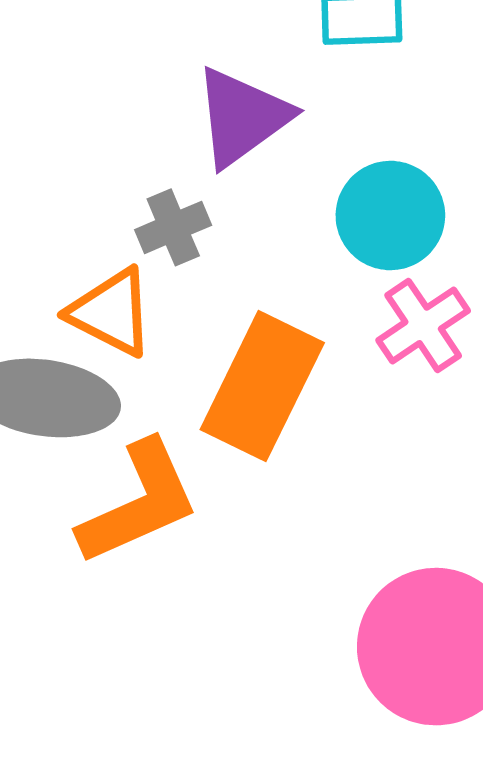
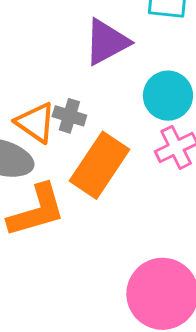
gray cross: (173, 227) -> (69, 116), moved, turned 32

